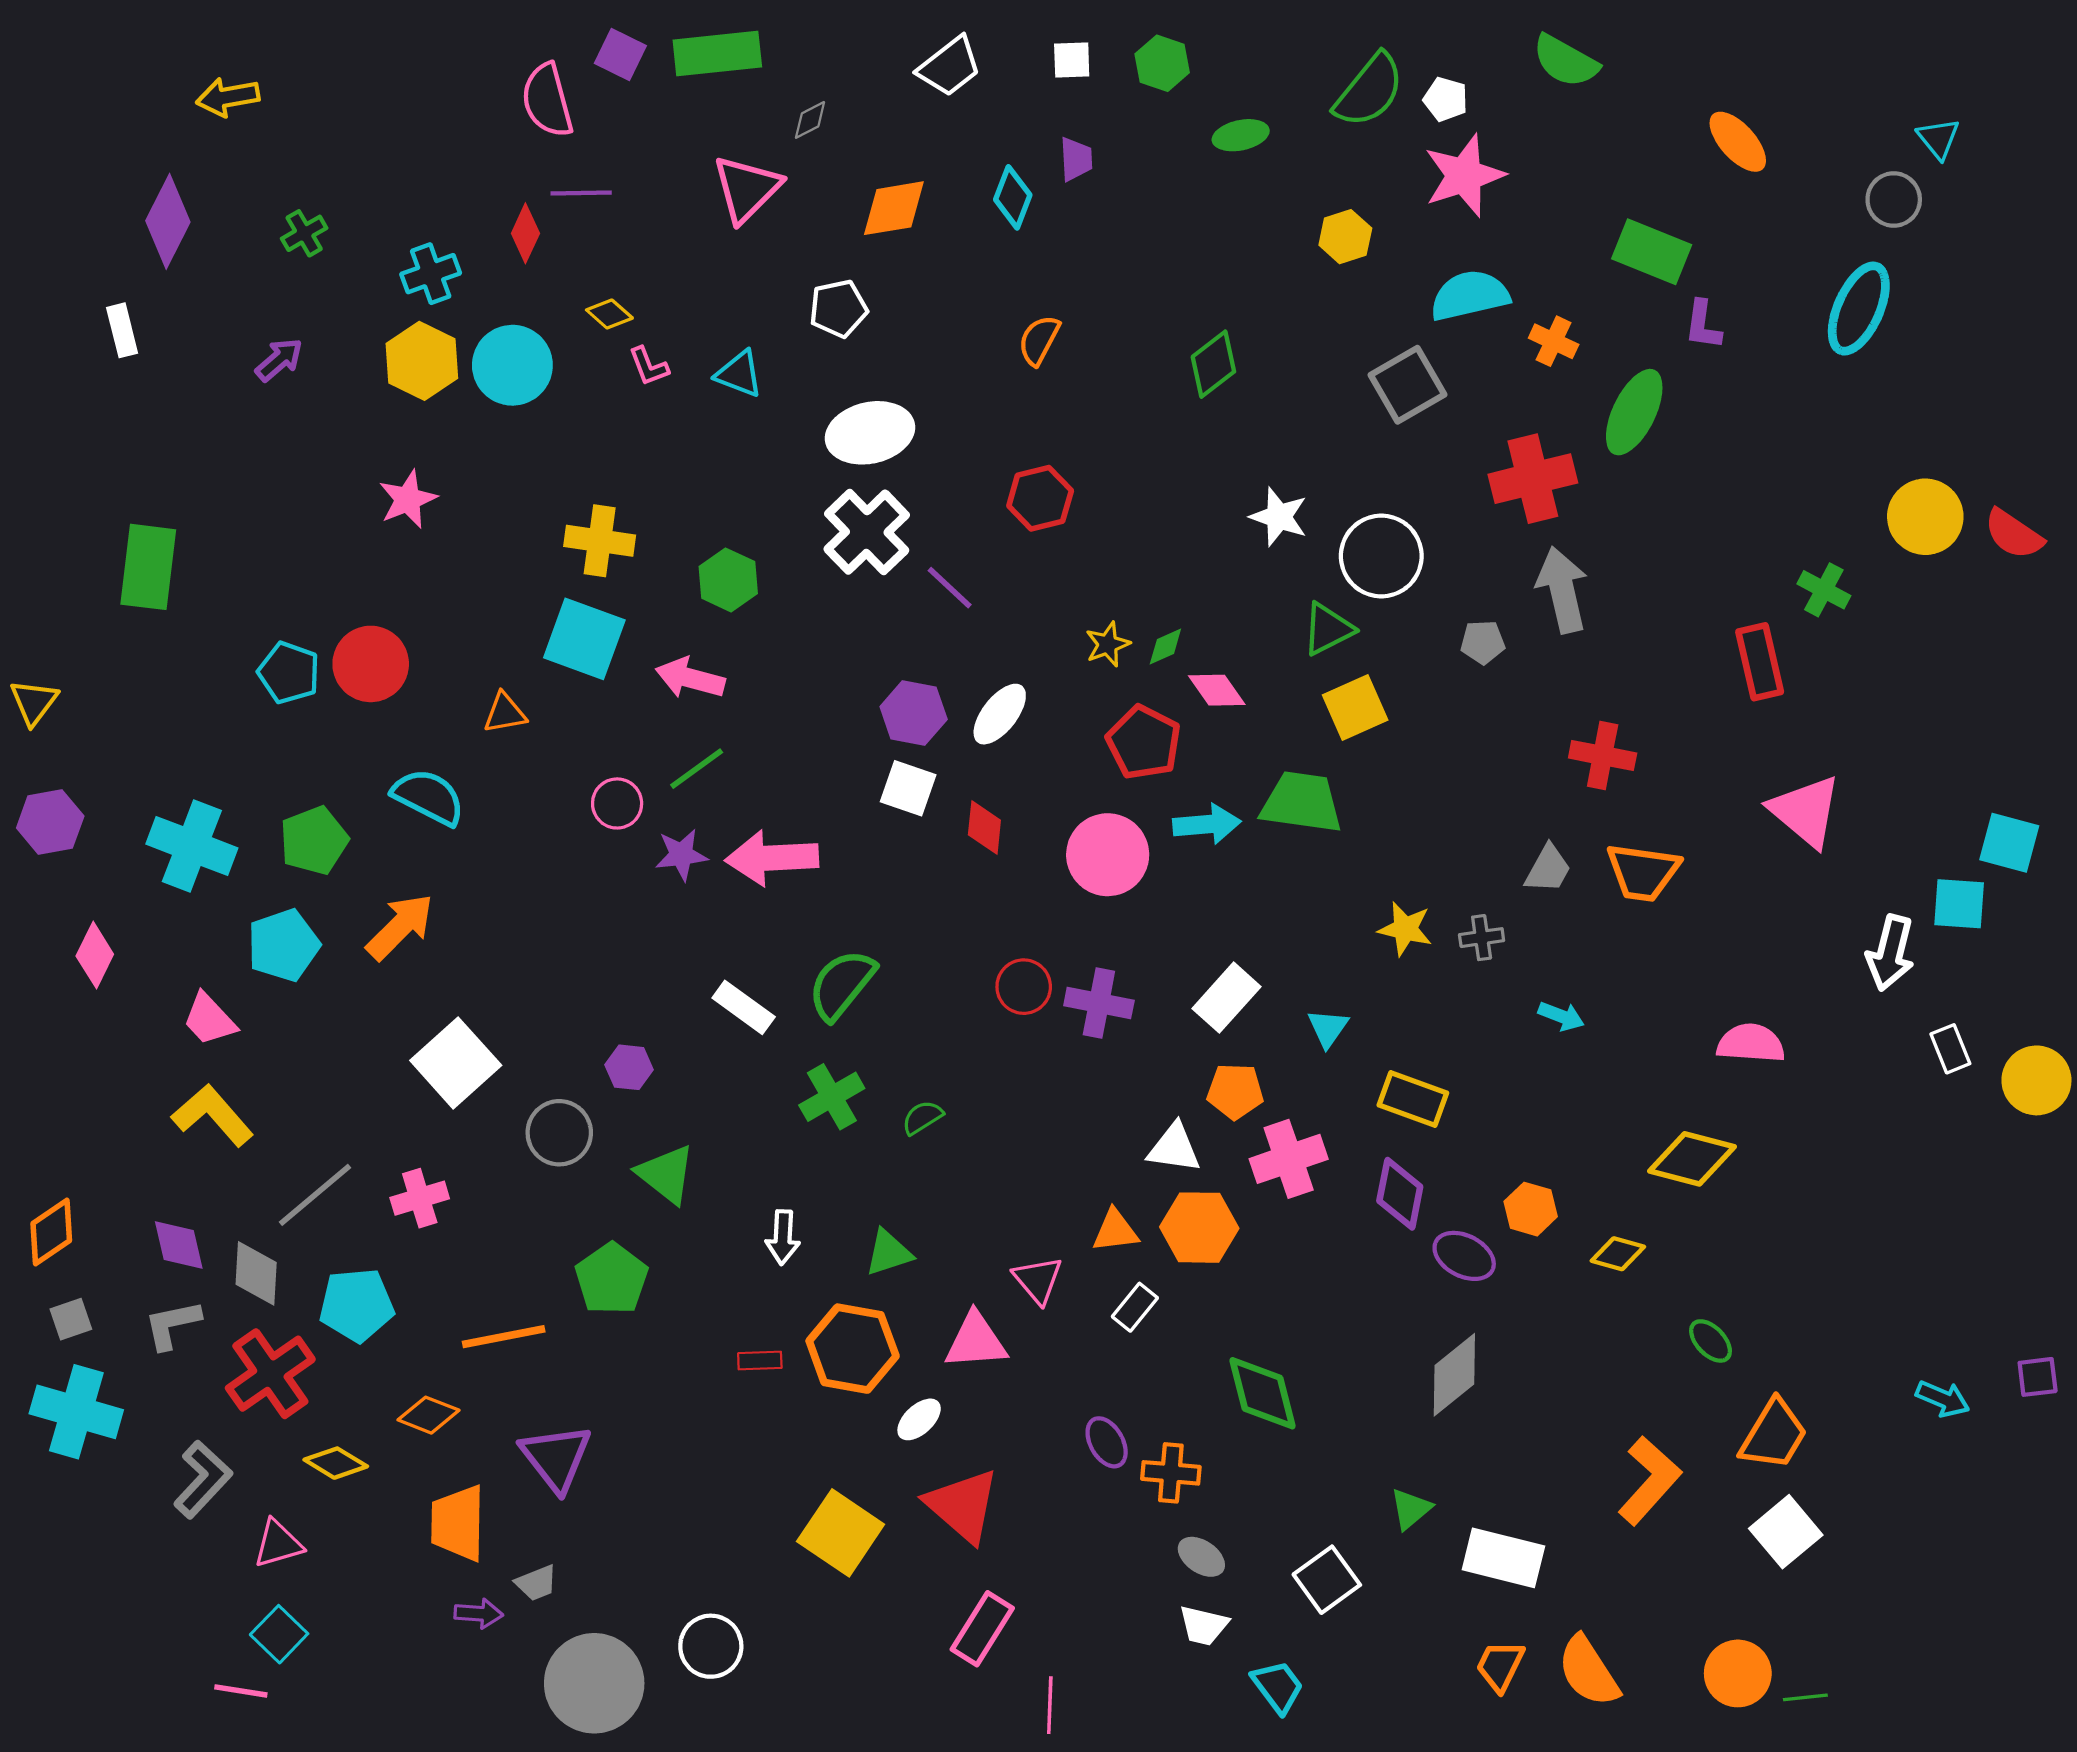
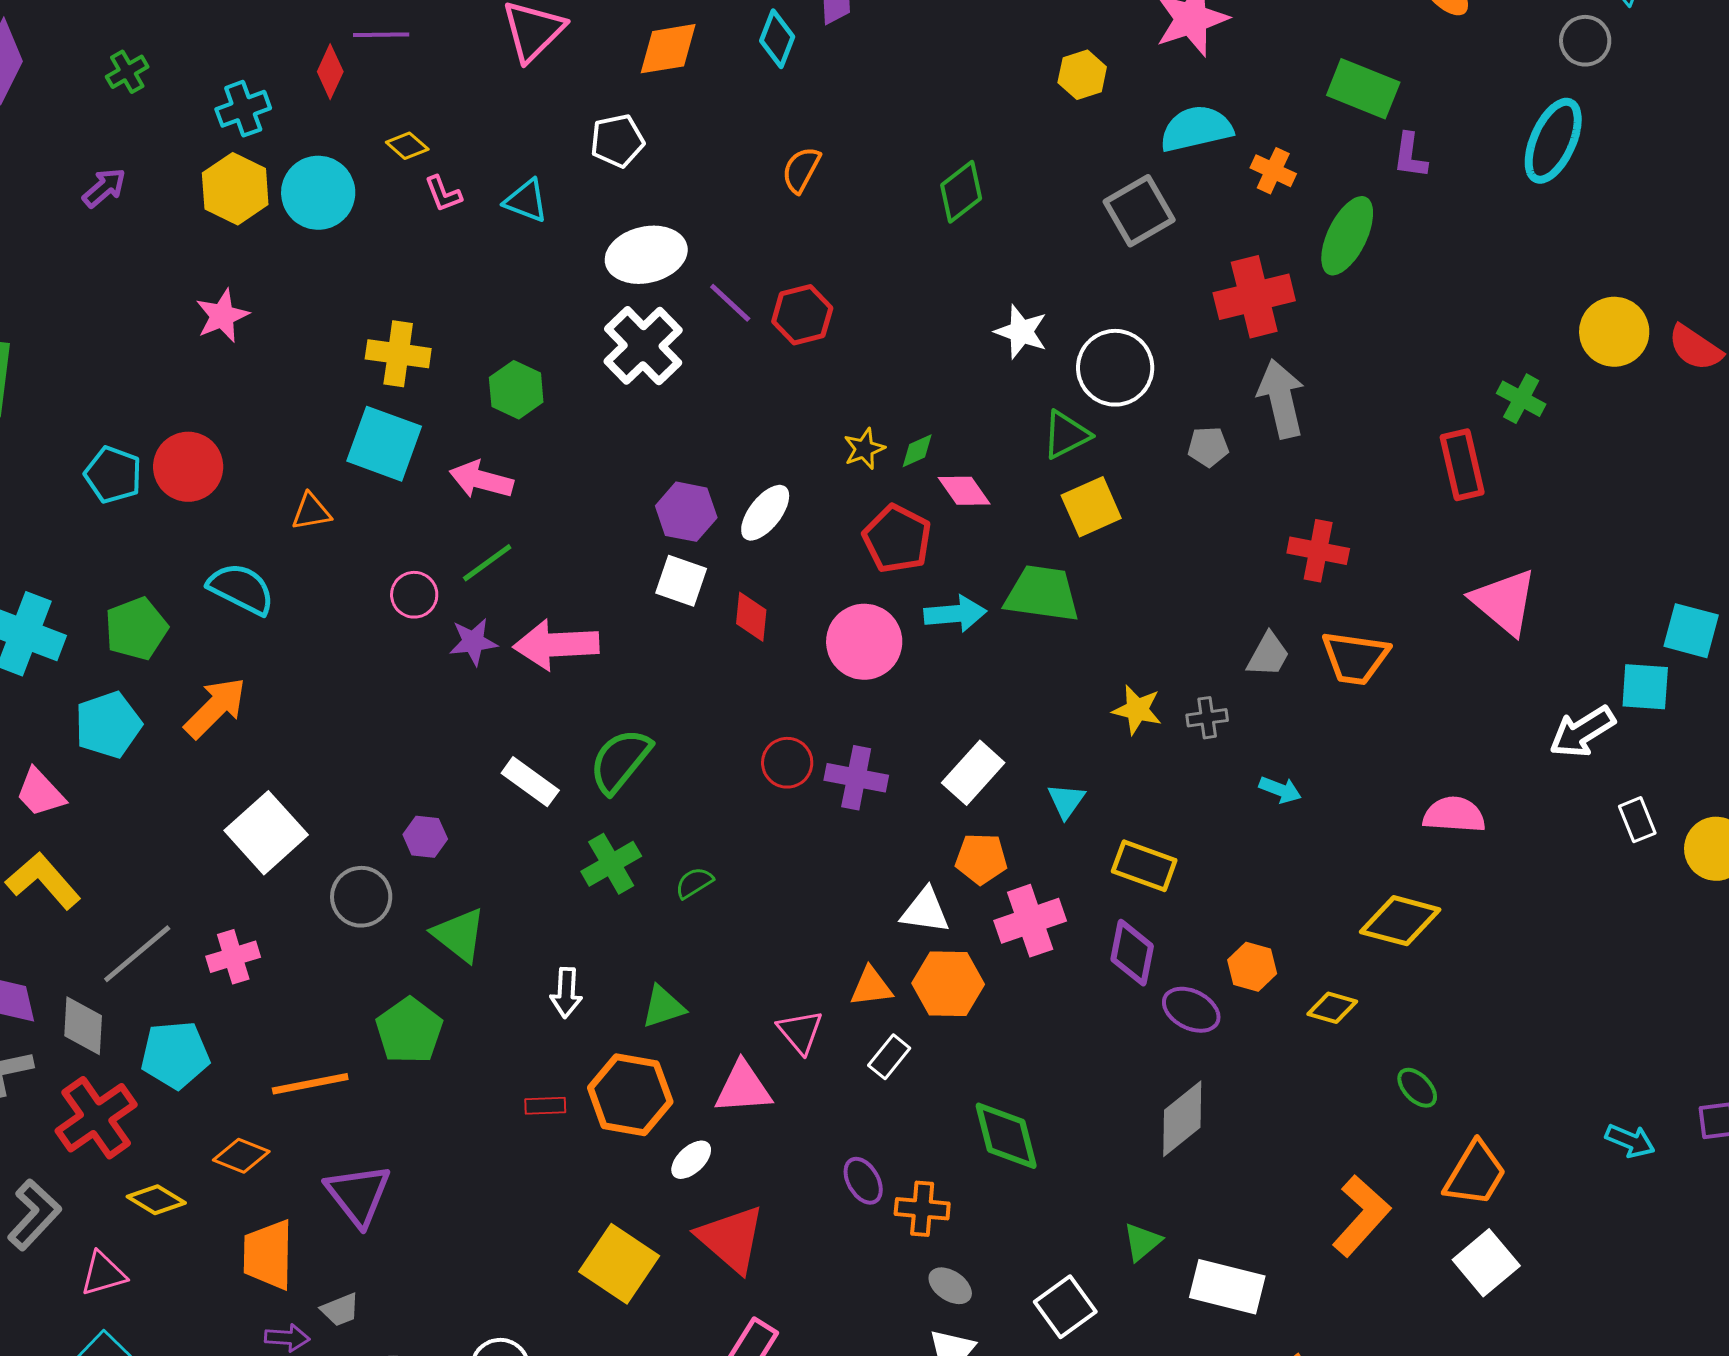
purple line: (950, 588) -> (730, 303), moved
white arrow: (1890, 953) -> (1582, 732), turned 44

